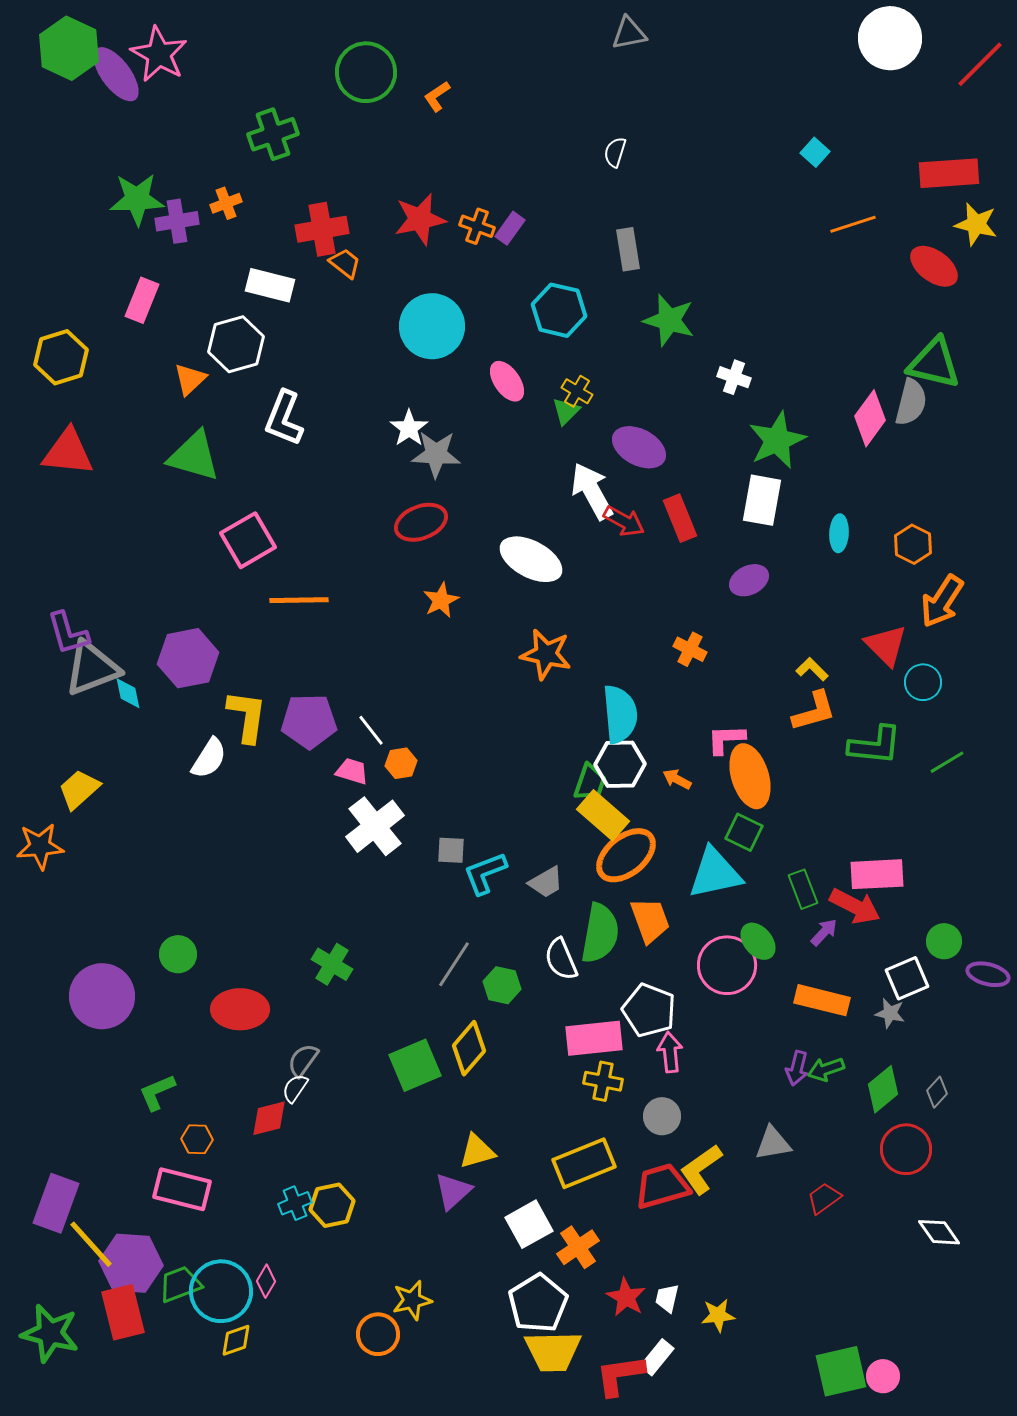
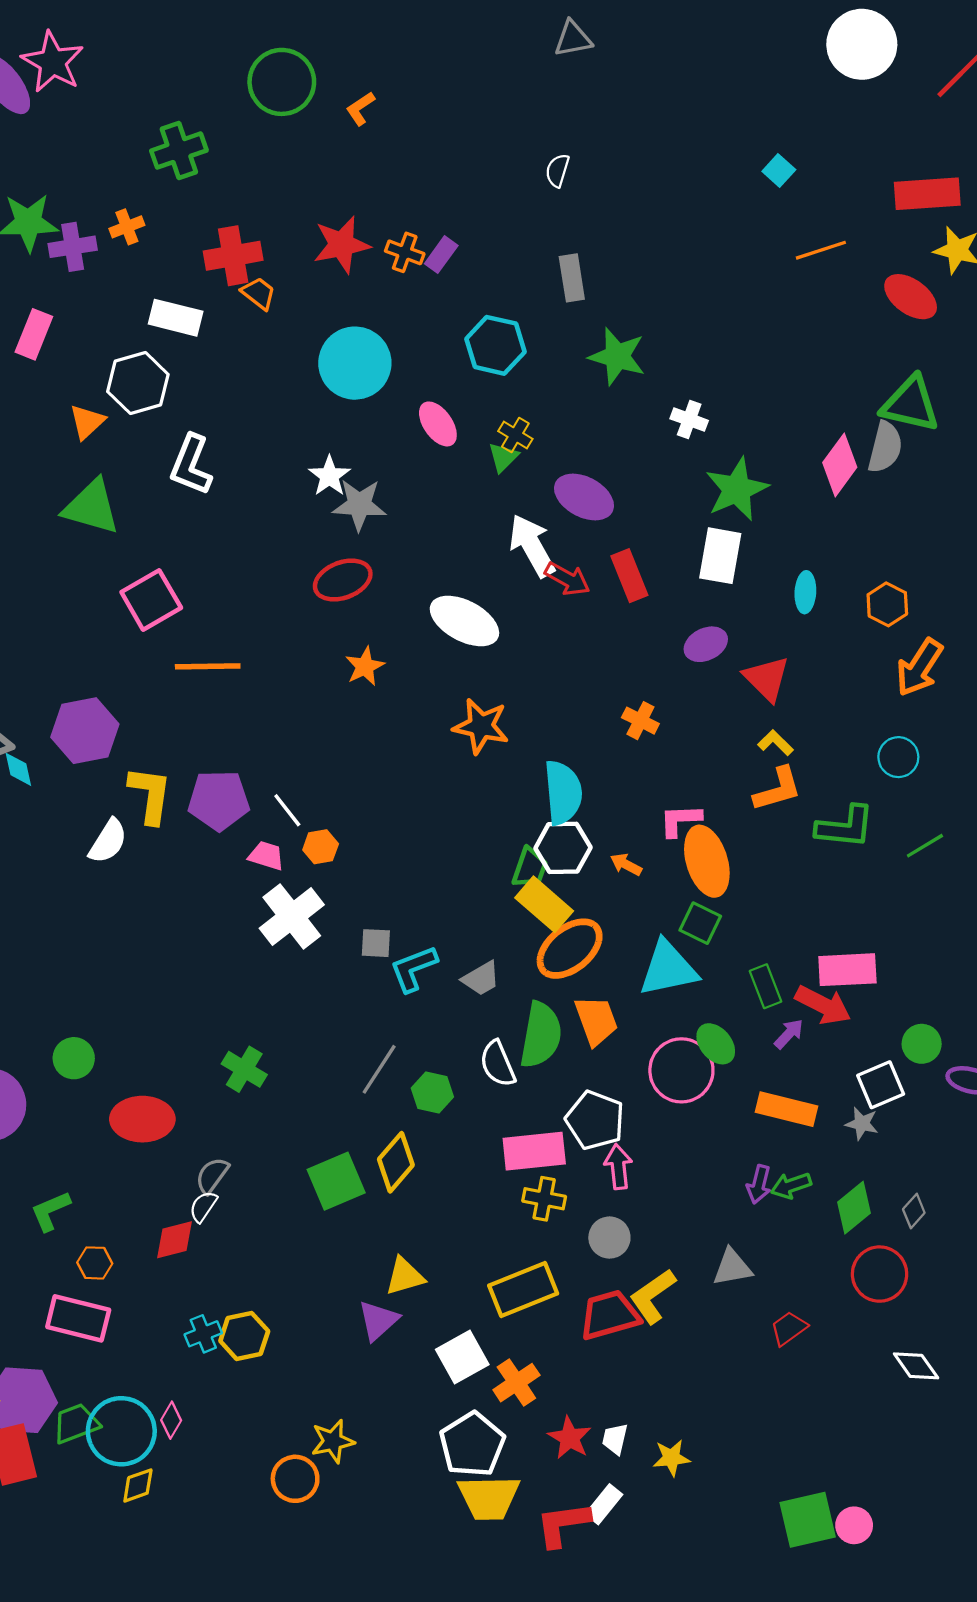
red triangle: (886, 645) -> (767, 679), moved

